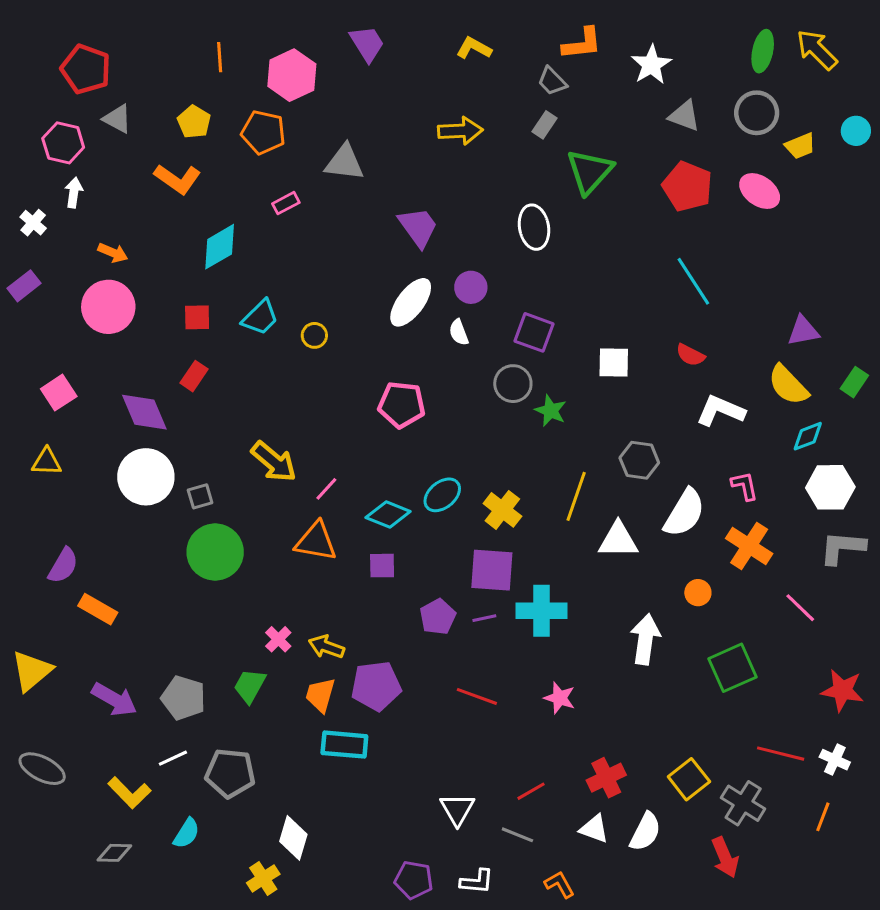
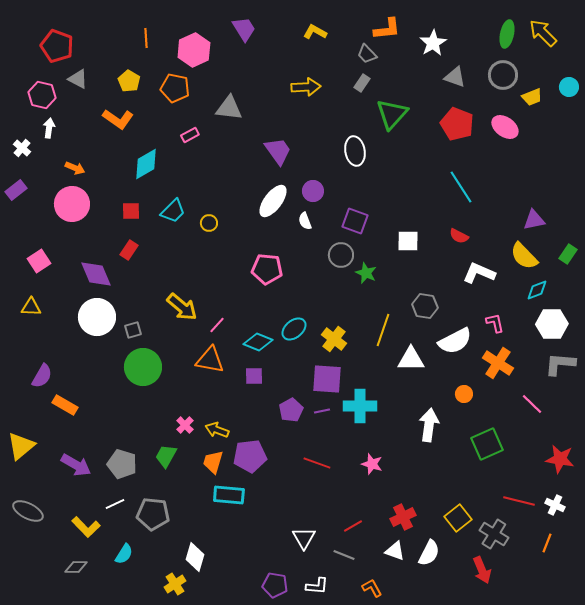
white semicircle: (684, 513) -> (455, 341), turned 32

